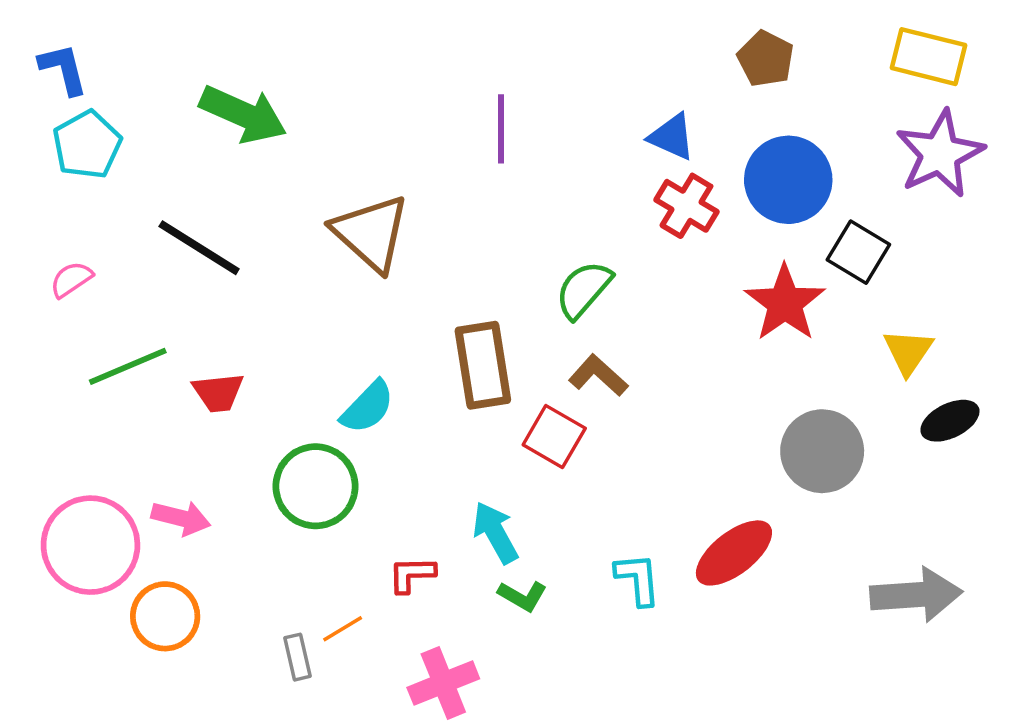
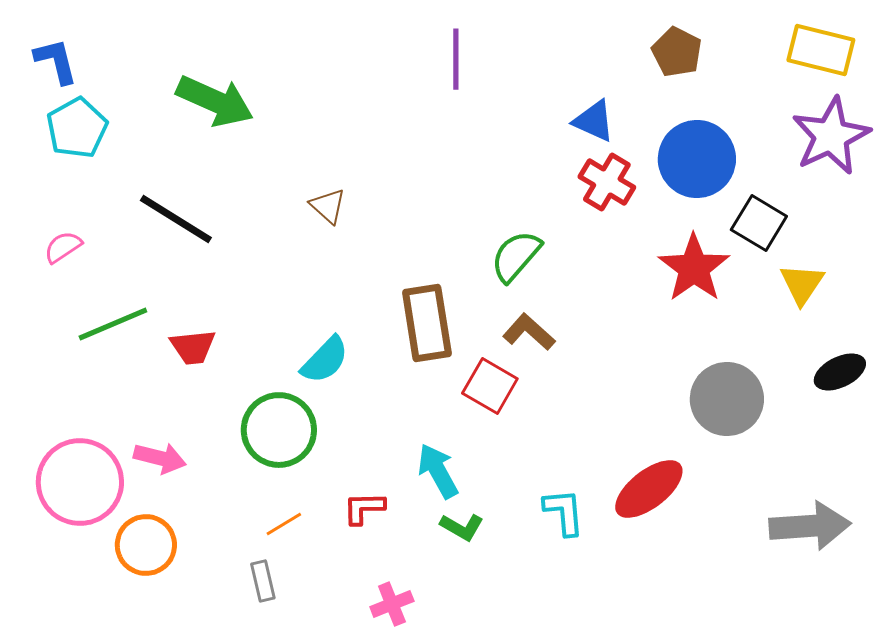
purple line: (501, 129) -> (456, 59), moved
brown triangle: (371, 233) -> (328, 206), size x0.5
yellow triangle: (908, 352) -> (802, 284), moved
orange line: (343, 629) -> (284, 524), moved
pink cross: (443, 683) -> (392, 604), size x0.7

